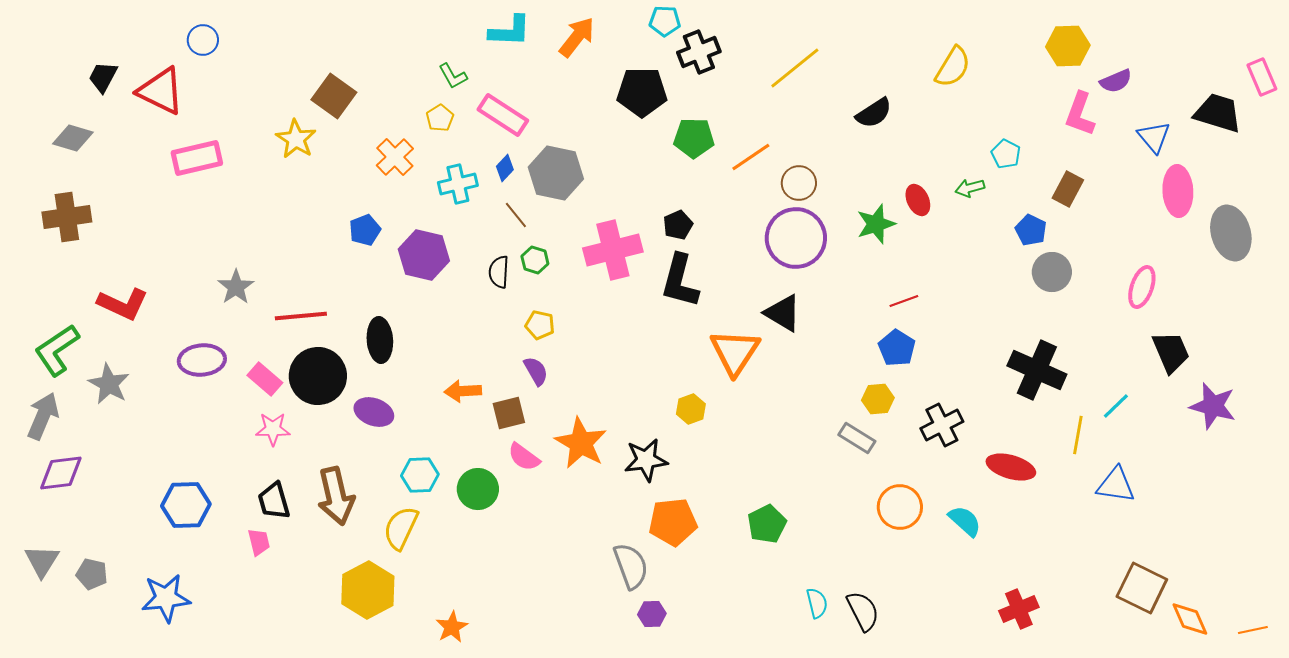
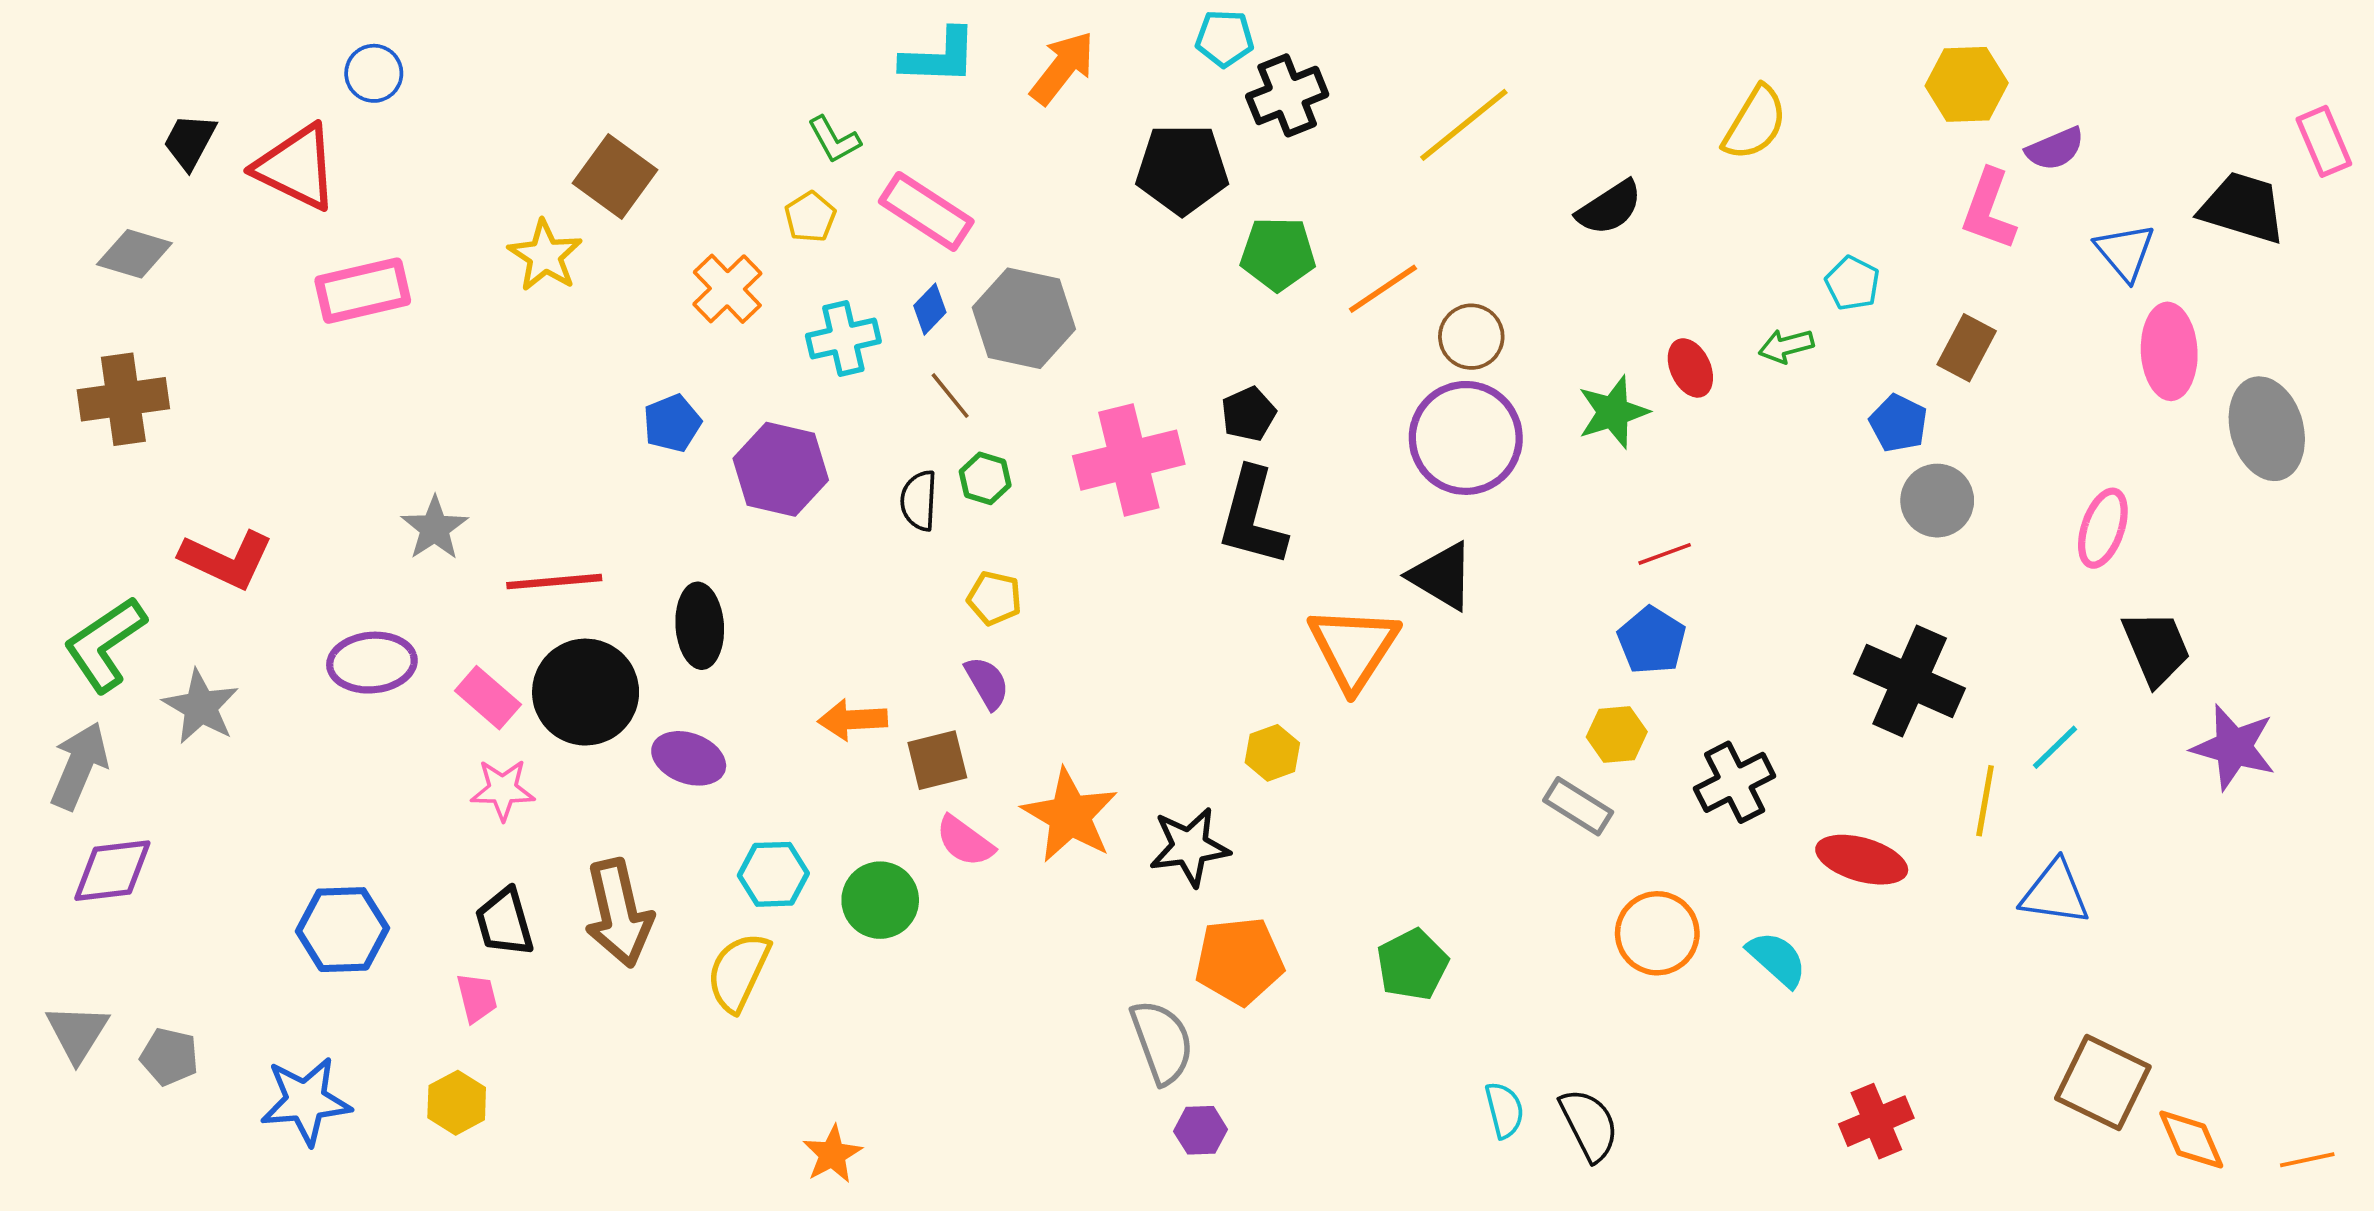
yellow hexagon: (368, 590) -> (457, 1103), moved, size x0.6

